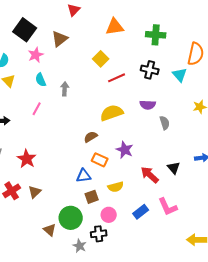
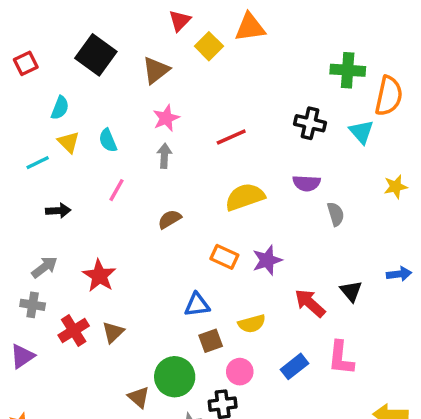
orange triangle: (115, 27) -> (250, 27), moved
green cross: (156, 35) -> (348, 70), moved
pink star: (36, 55) -> (166, 118), moved
yellow square: (101, 59) -> (209, 46), moved
red line: (117, 78) -> (231, 137), moved
cyan semicircle: (41, 80) -> (108, 140), moved
brown semicircle: (91, 137) -> (170, 219), moved
purple star: (125, 150) -> (267, 260), turned 30
orange rectangle: (100, 160) -> (224, 257), moved
pink L-shape: (168, 207) -> (341, 358), turned 30

